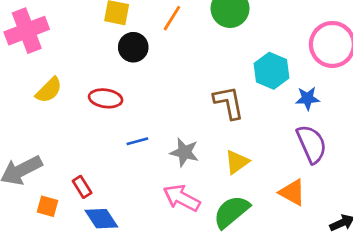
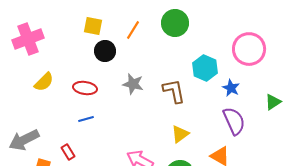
blue star: (307, 98) -> (231, 88), turned 30
blue line: (137, 141) -> (86, 119), moved
gray star: (184, 152) -> (133, 84), moved

